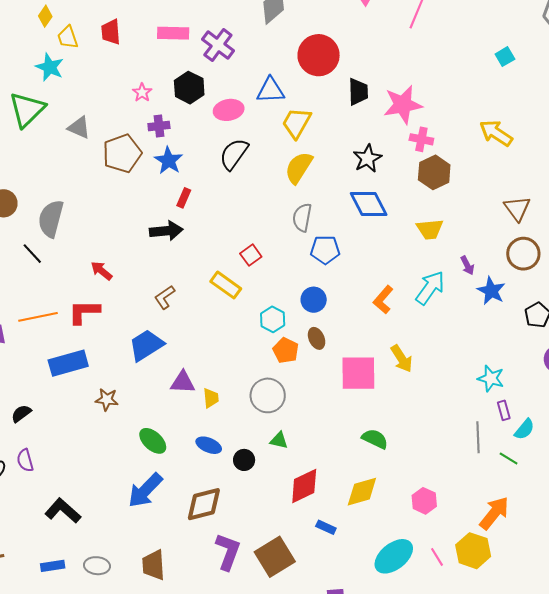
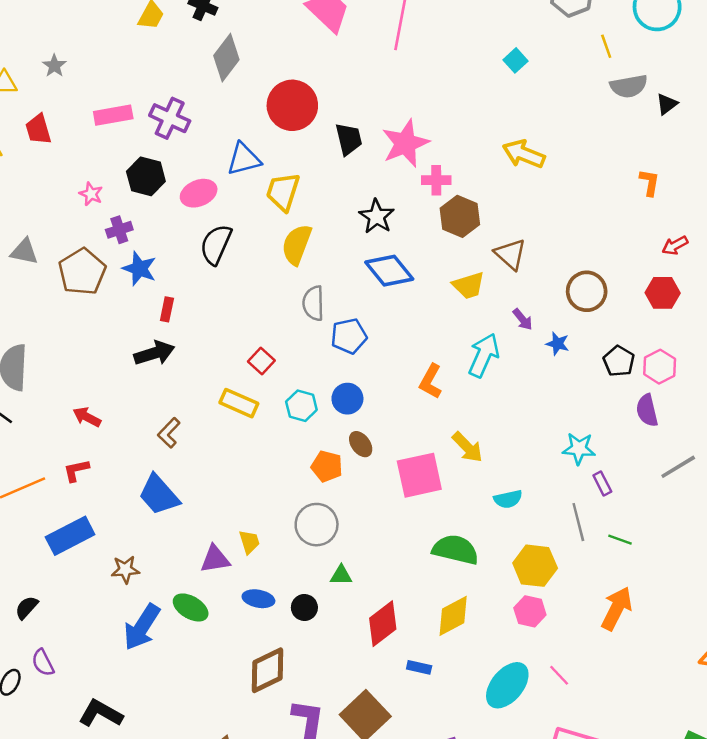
brown triangle: (517, 208) -> (510, 254), moved
blue star: (491, 291) -> (558, 344), size x0.7
red L-shape: (84, 312) -> (76, 470), size x0.7
cyan hexagon: (273, 319) -> (301, 406), moved
blue trapezoid: (146, 345) -> (159, 495), turned -87
purple triangle: (183, 382) -> (215, 559), moved
cyan semicircle: (524, 429) -> (508, 499), moved, turned 50
green semicircle: (375, 439) -> (456, 550), size x1.4
blue arrow: (145, 490) -> (142, 627), moved
yellow hexagon: (473, 551) -> (535, 566), moved

